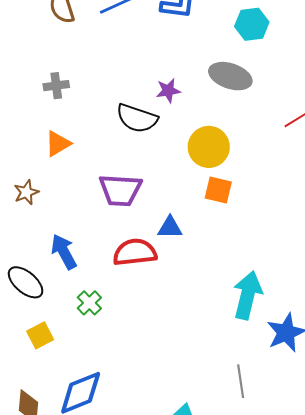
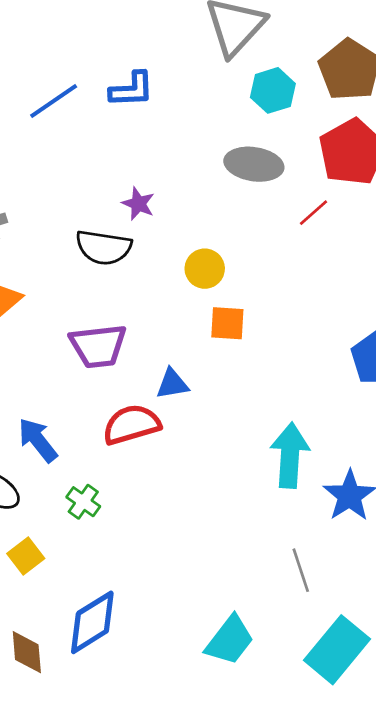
cyan hexagon: (252, 24) -> (273, 90), moved
gray ellipse: (230, 76) -> (254, 164), moved
purple star: (168, 91) -> (138, 204), turned -30
yellow circle: (209, 147) -> (205, 269), size x0.7

